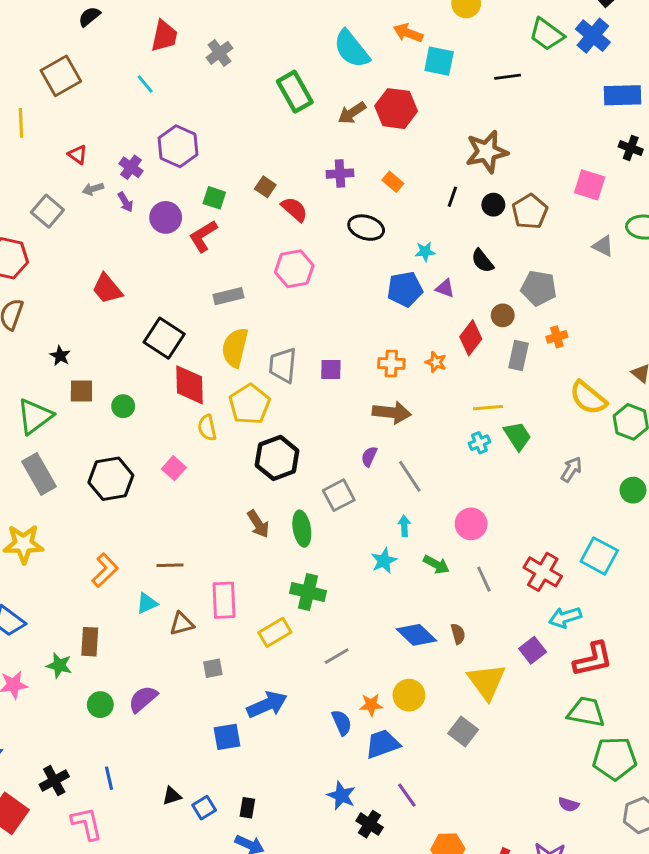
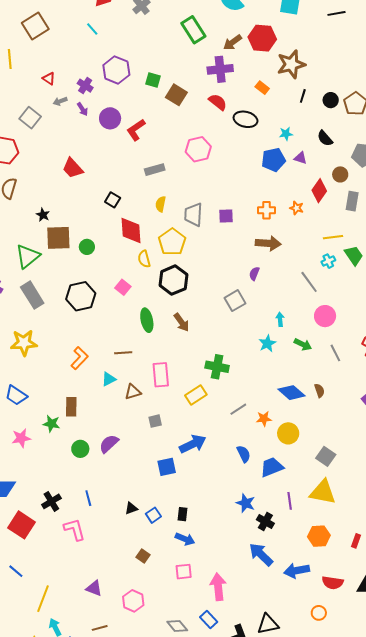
brown star: (487, 152) -> (291, 64), moved
purple cross: (340, 174) -> (220, 69), moved, size x1.4
brown square: (265, 187) -> (176, 95), size x1.5
green square: (214, 198) -> (153, 80), moved
red semicircle: (294, 209) -> (218, 102), moved
black square: (164, 338) -> (113, 200), size x0.6
yellow semicircle: (235, 348) -> (161, 204), size x0.6
brown square: (81, 391) -> (58, 238), size x1.5
black hexagon: (277, 458) -> (173, 280), moved
gray line: (410, 476) -> (309, 282), moved
green ellipse: (302, 529) -> (147, 320), moved
yellow triangle: (487, 682) -> (323, 492), moved, turned -40
orange star: (371, 705) -> (264, 419), moved
purple line: (407, 795) -> (290, 501), turned 30

